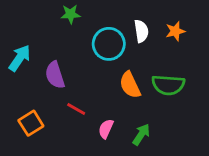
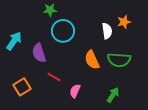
white semicircle: (141, 31) -> (107, 31), moved
cyan circle: (109, 44) -> (63, 31), moved
green arrow: (141, 134) -> (113, 95), moved

